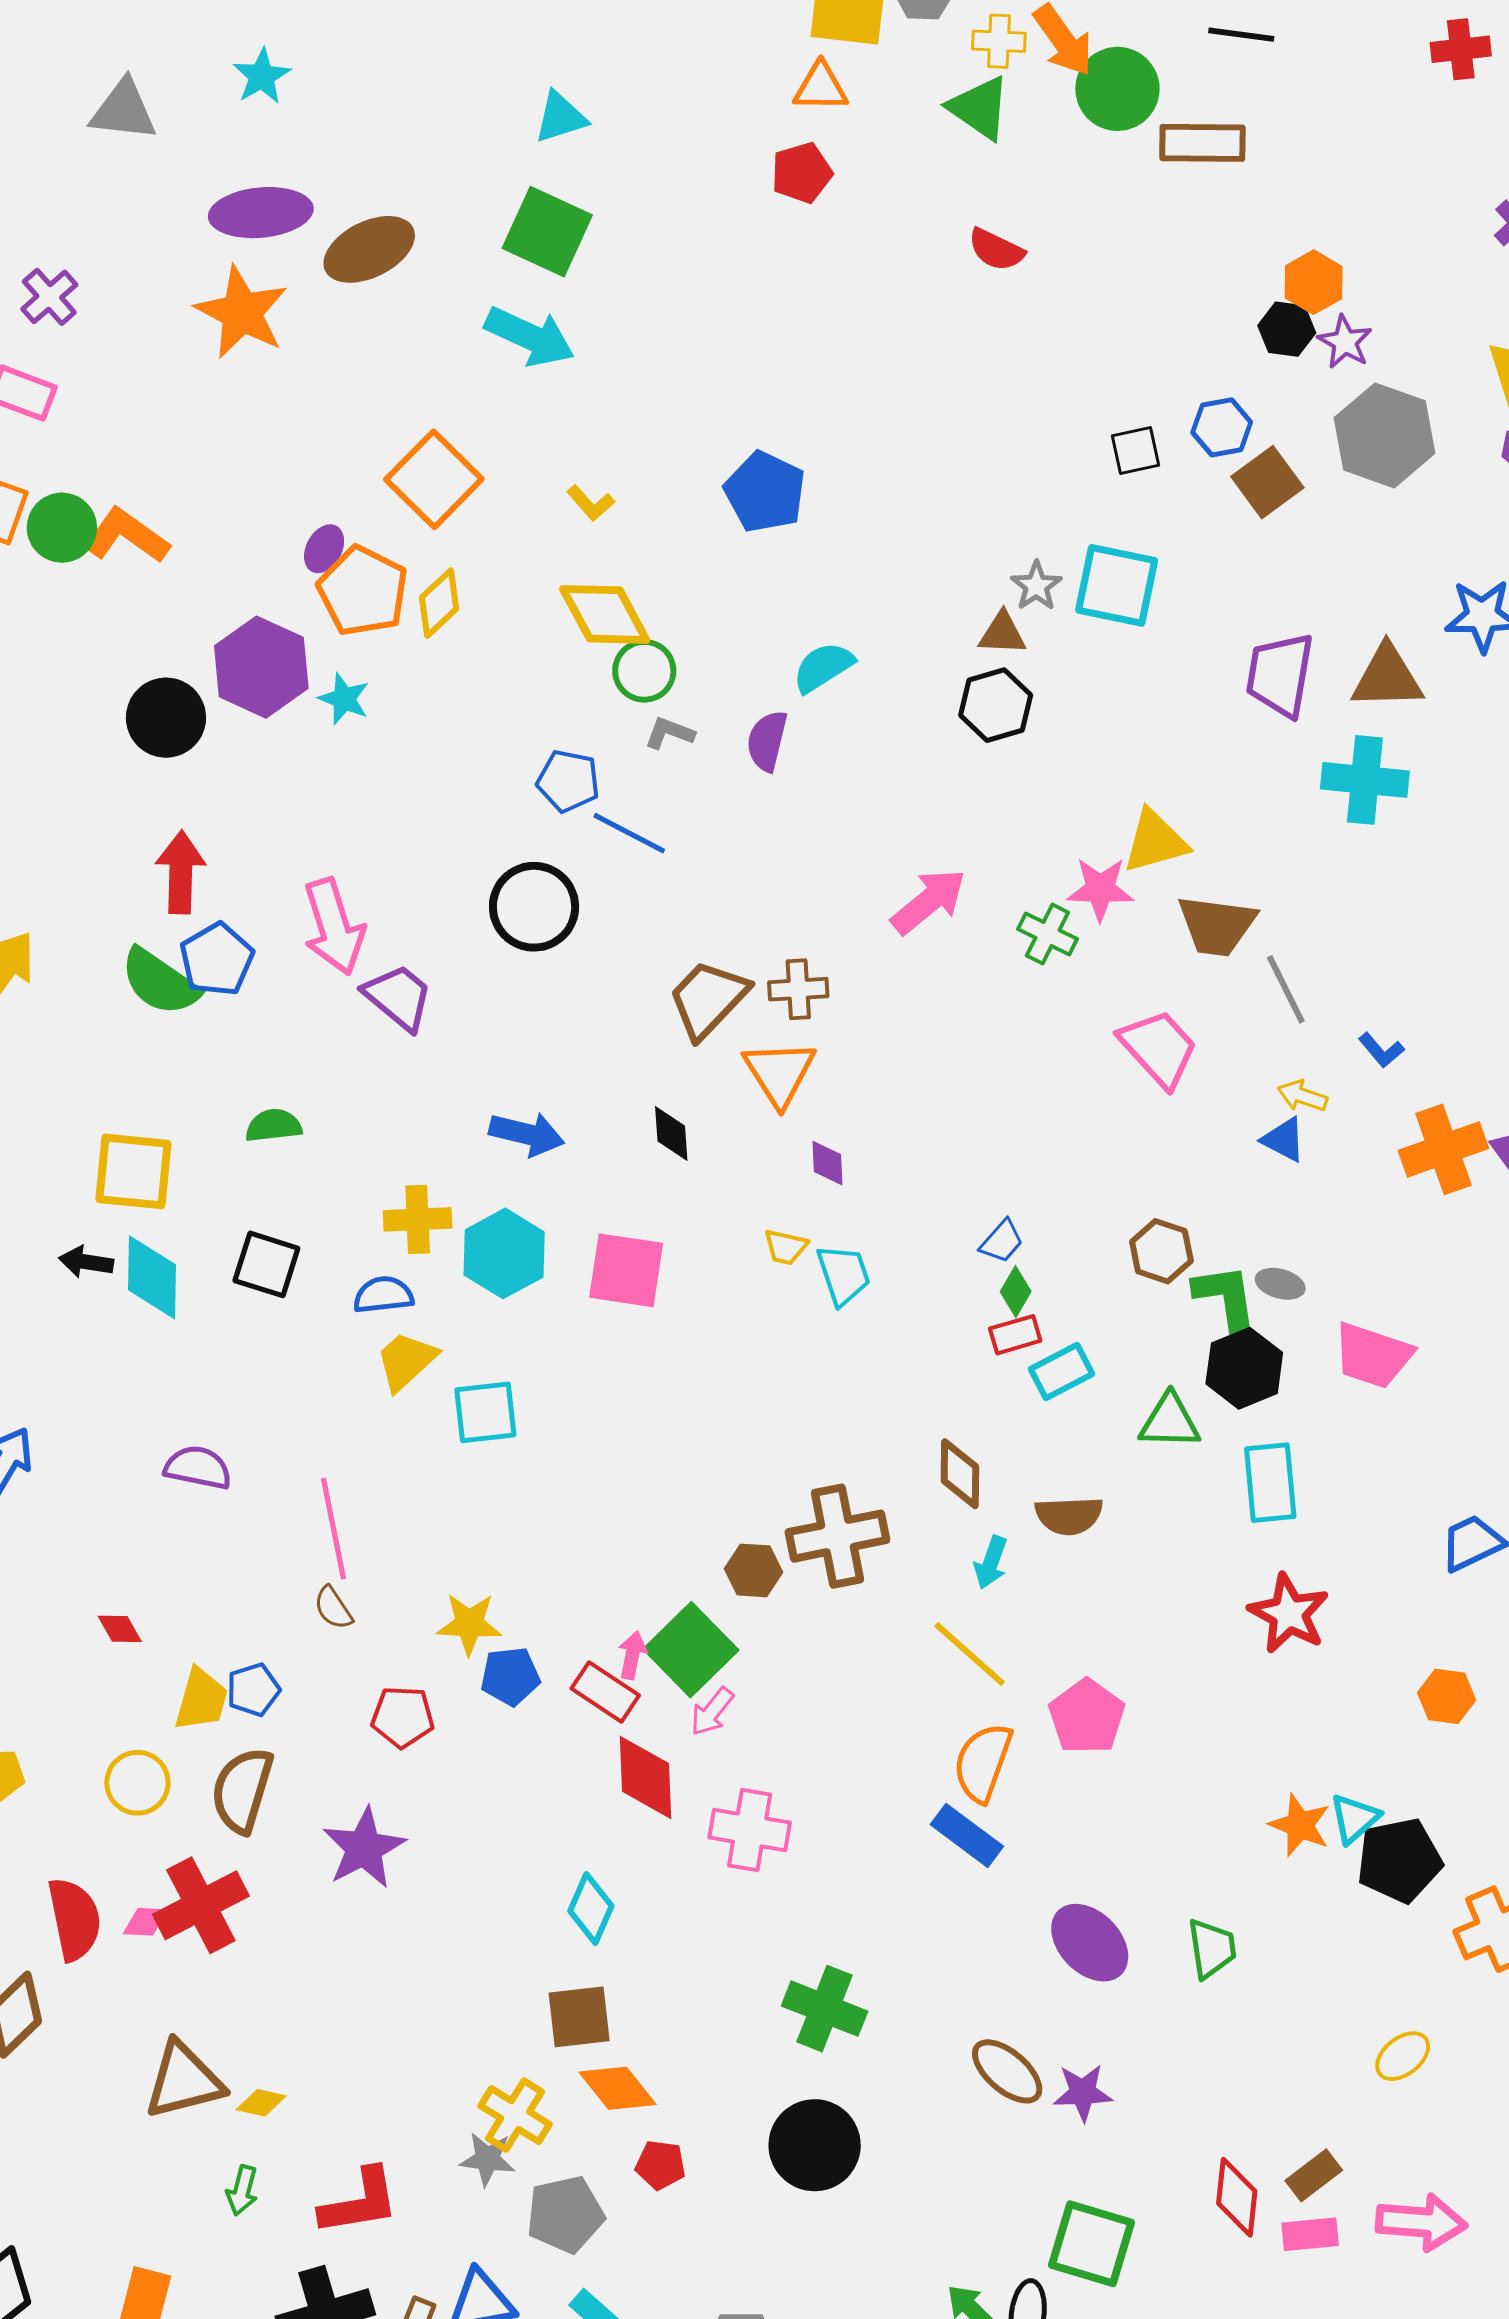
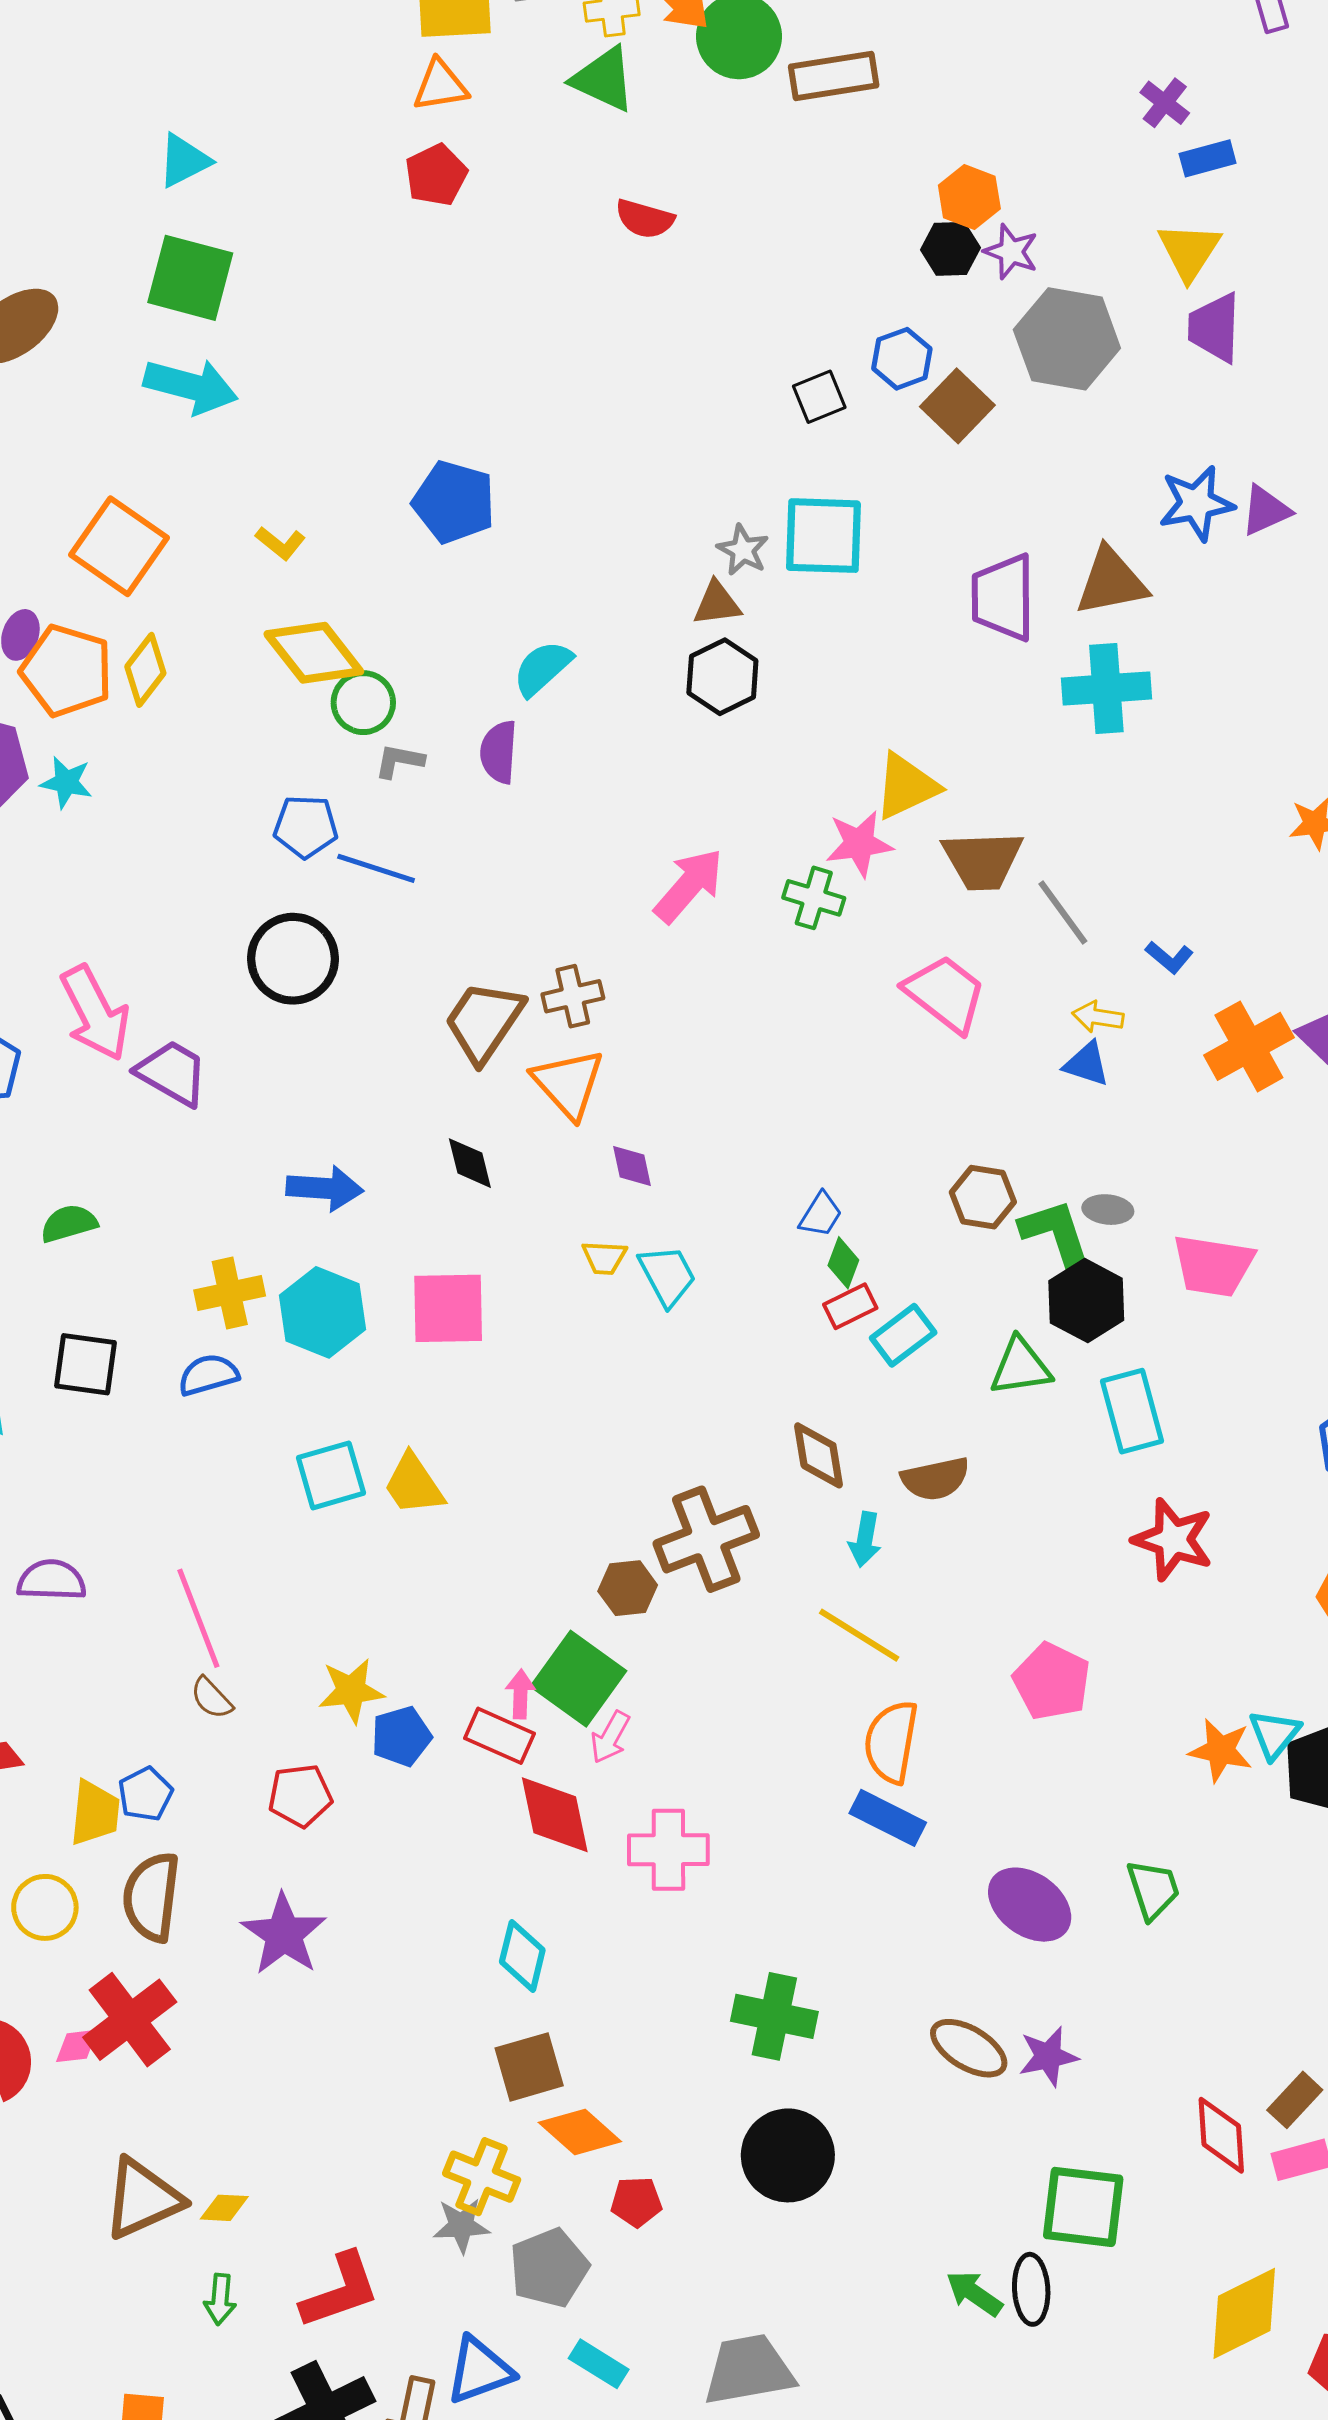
yellow trapezoid: (406, 1361) -> (414, 1484), moved, turned -72
pink pentagon: (1087, 1717) -> (1052, 1681), moved

